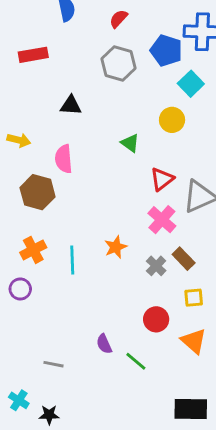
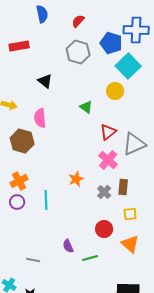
cyan square: (191, 84) -> (128, 66), size x1.4
black triangle: (71, 105) -> (45, 81), turned 35
brown rectangle: (184, 259) -> (123, 187), turned 49
cyan line: (72, 260) -> (46, 200), moved
purple circle: (20, 289) -> (17, 202), moved
green line: (136, 361) -> (90, 258), turned -56

